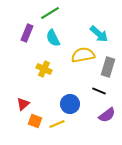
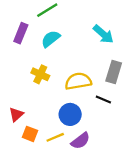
cyan semicircle: (53, 38) -> (51, 39), turned 78
yellow semicircle: (83, 55) -> (78, 81), moved
purple semicircle: (107, 115) -> (80, 141), moved

